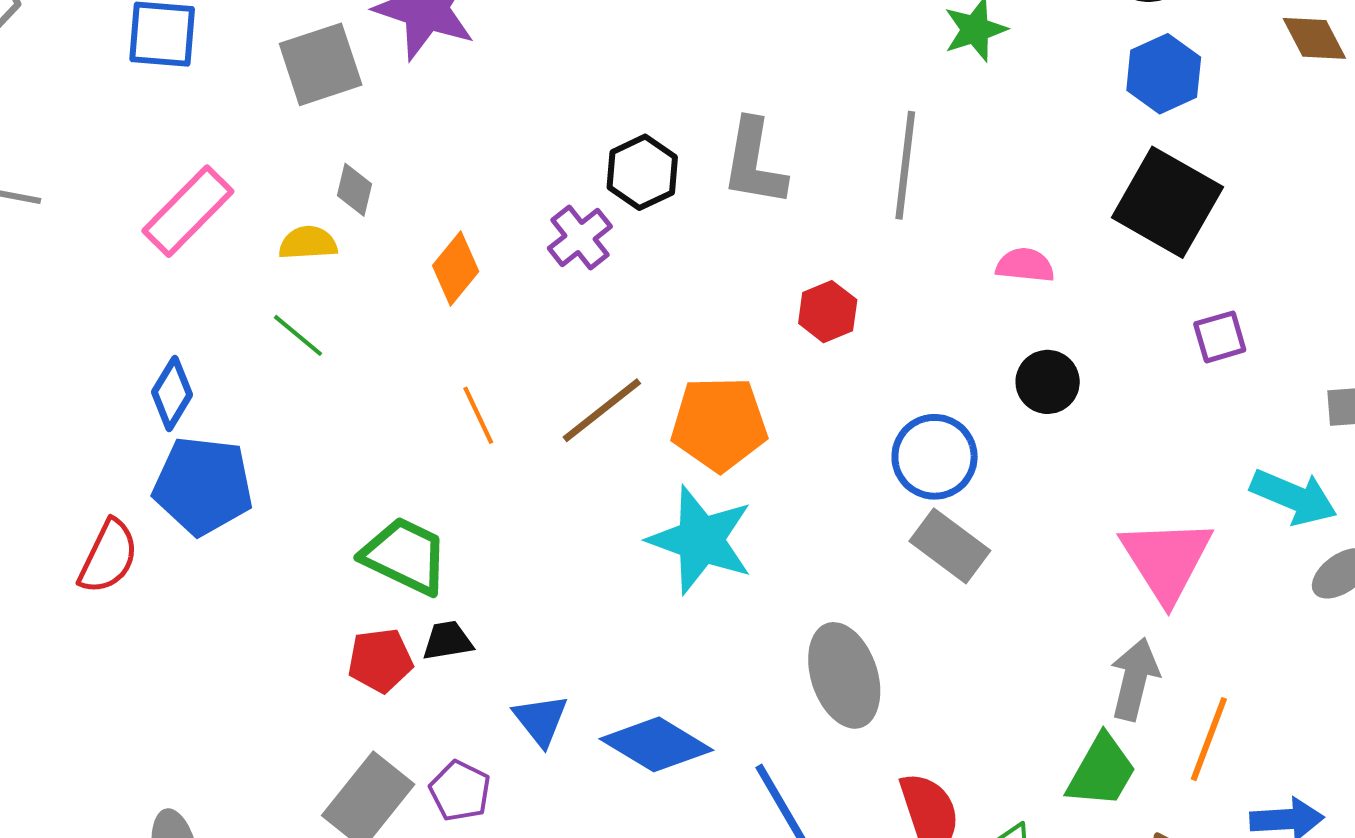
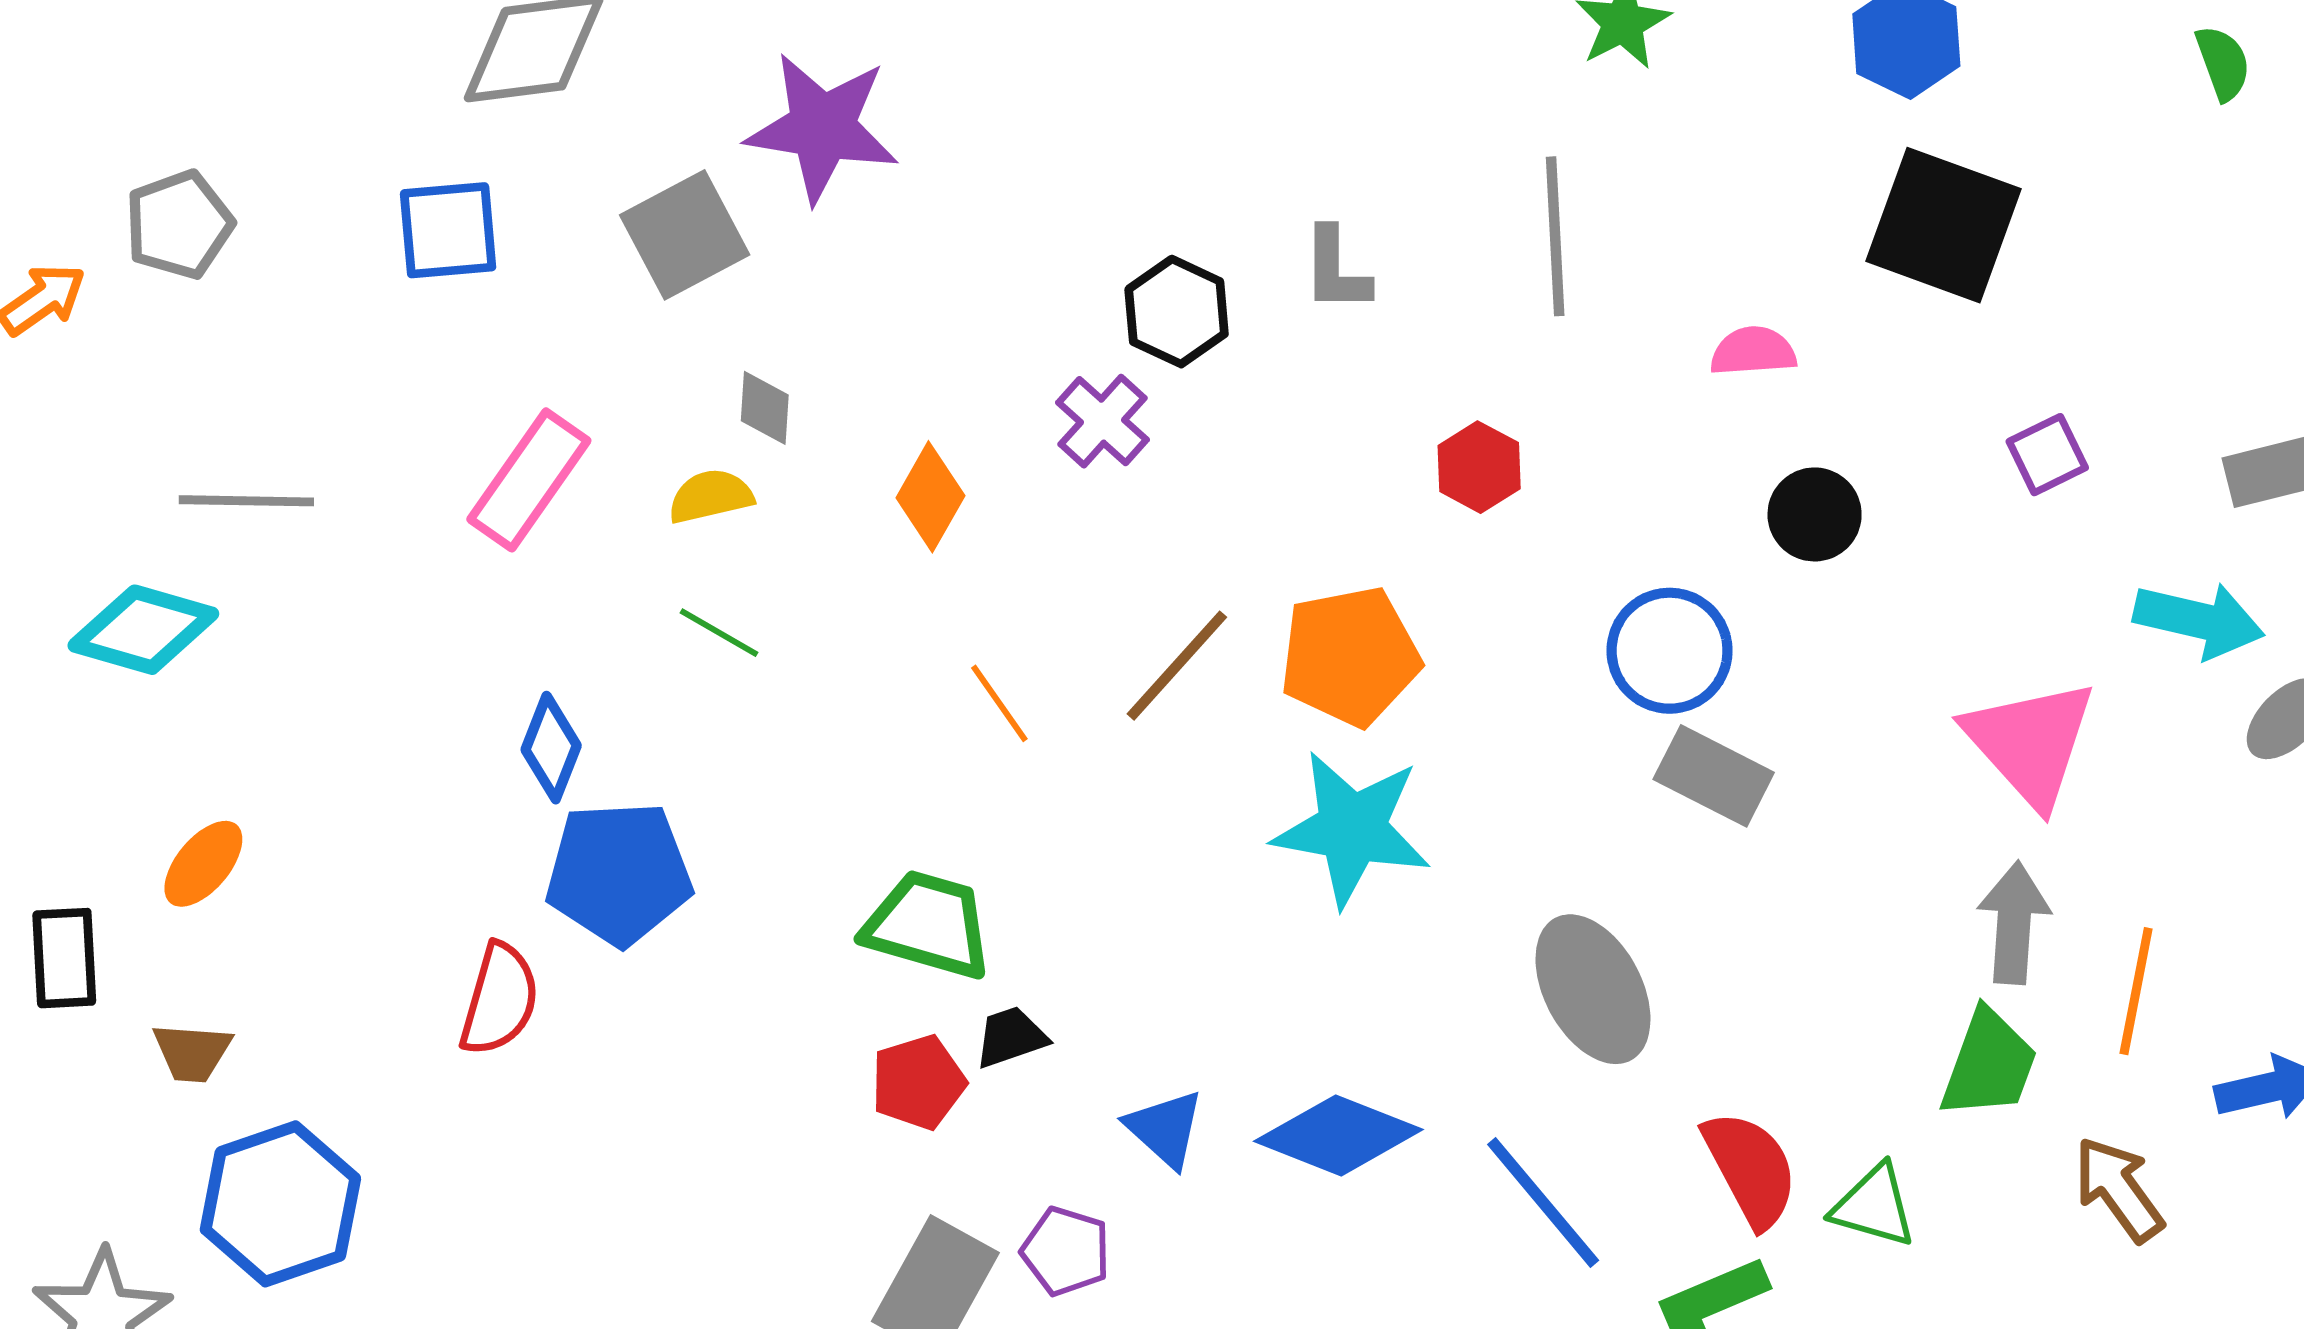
gray L-shape: (754, 163) -> (1336, 270), size x0.7
purple square: (1220, 337) -> (2047, 455), moved

